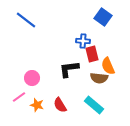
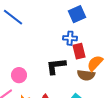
blue square: (103, 17) -> (77, 14), moved, turned 30
orange semicircle: (108, 66) -> (95, 63), turned 66

